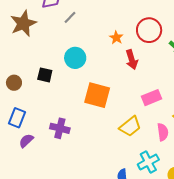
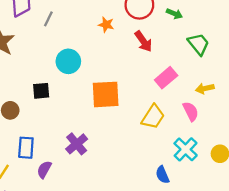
red arrow: (132, 60) -> (143, 41), moved
purple cross: (60, 128) -> (77, 144), turned -36

